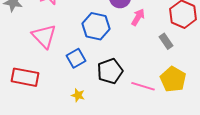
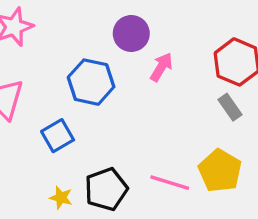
gray rectangle: (166, 41) -> (230, 107), moved
black pentagon: (110, 71) -> (106, 189), moved

